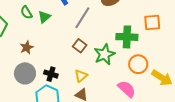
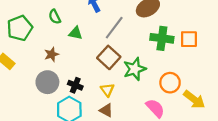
green triangle: (44, 17) -> (76, 33), moved, turned 48
green cross: (127, 37) -> (162, 38), moved
brown square: (80, 46) -> (109, 57), size x1.5
yellow triangle: (81, 76) -> (107, 90), turned -32

